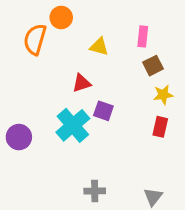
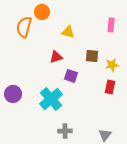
pink rectangle: (143, 36) -> (111, 25), moved
brown square: (153, 66) -> (92, 56), moved, turned 32
cyan cross: (73, 125) -> (51, 99), moved

